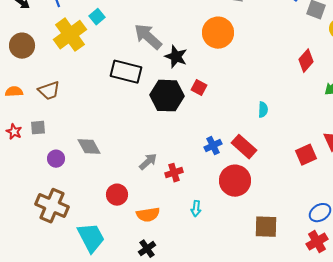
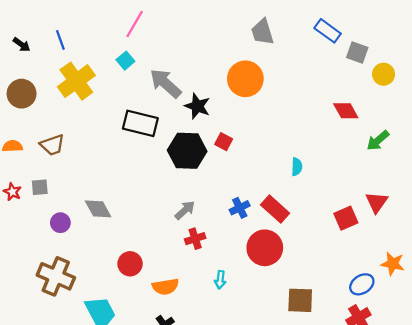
cyan square: (97, 17) -> (125, 61), moved
red diamond: (306, 61) -> (346, 111), turned -70
gray arrow: (148, 162) -> (185, 210), moved

